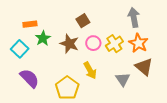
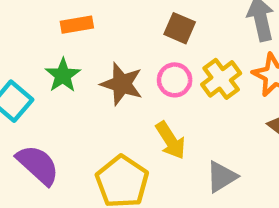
brown square: (83, 21) -> (180, 28), moved, turned -32
orange rectangle: (30, 24) -> (77, 25), moved
gray triangle: (123, 79) -> (222, 177), moved, turned 35

